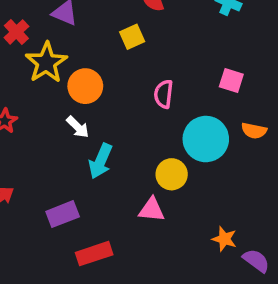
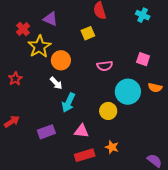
pink semicircle: (164, 94) -> (105, 66), turned -105
pink triangle: (152, 210) -> (81, 131), moved
orange star: (224, 239) -> (112, 147), moved
red rectangle: (94, 254) -> (85, 155), moved

